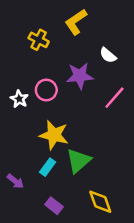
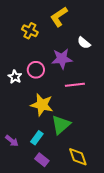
pink line: (114, 98) -> (75, 85), moved, turned 42
cyan rectangle: (48, 167) -> (37, 138), moved

